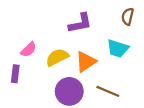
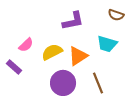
brown semicircle: (128, 17) -> (116, 15), turned -84
purple rectangle: (15, 74) -> (14, 67), turned -56
brown line: (108, 91) -> (98, 83), turned 45

